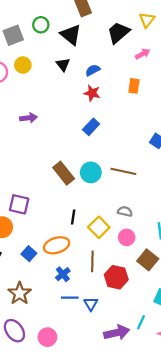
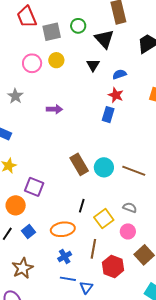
blue rectangle: (91, 127) -> (108, 115), moved, turned -35
blue square: (29, 254) -> (29, 232), moved

